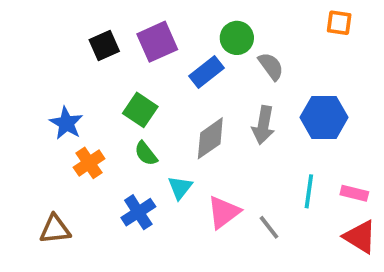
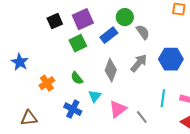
green square: (140, 110) -> (78, 43), moved, turned 30
blue star: (66, 123) -> (20, 62), moved
gray arrow: (263, 125) -> (139, 63), turned -150
gray diamond: (210, 138) -> (111, 70), turned -35
blue cross: (138, 212) -> (73, 109), turned -30

